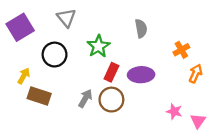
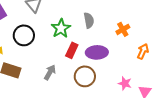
gray semicircle: (141, 28) -> (89, 20), moved
orange cross: (181, 50) -> (123, 29), moved
brown circle: (111, 100) -> (85, 76), moved

